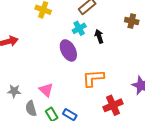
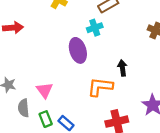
black arrow: (99, 36) -> (122, 68), moved

